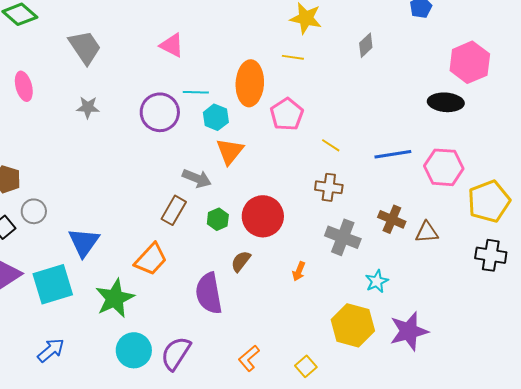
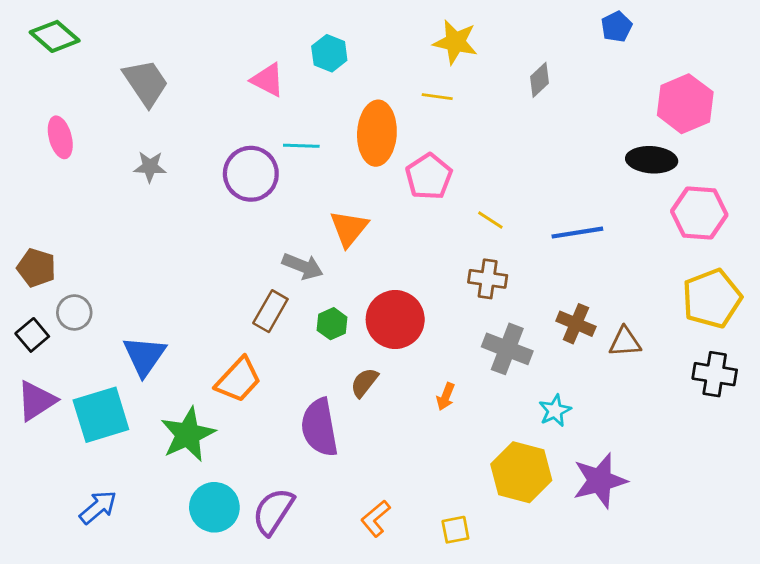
cyan hexagon: (216, 117) -> (329, 53), moved
pink hexagon: (444, 167) -> (699, 213), moved
yellow square: (306, 366) -> (455, 530), turned 30

